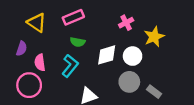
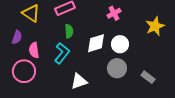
yellow star: (154, 37) -> (155, 26), moved
green semicircle: (78, 42) -> (69, 31), turned -104
gray rectangle: (154, 92) -> (148, 77), moved

